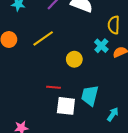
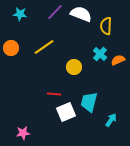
yellow semicircle: (114, 25) -> (106, 26), moved
white square: (66, 106) -> (66, 112), turned -30

